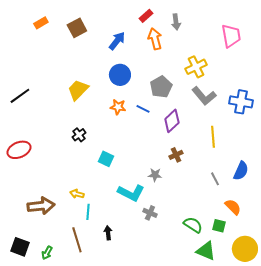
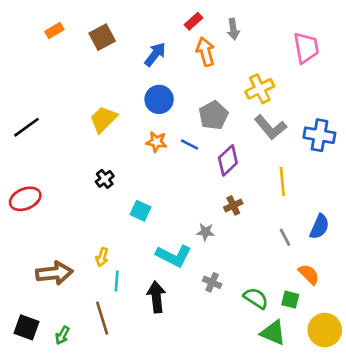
yellow arrow: (77, 194) -> (102, 257), turned -88
gray cross: (150, 213) -> (212, 282), moved
black arrow: (108, 233) -> (156, 297), moved, size x1.6

